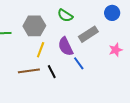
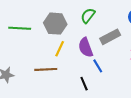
green semicircle: (65, 15) -> (88, 16), turned 91
black line: (52, 72) -> (84, 84), moved

